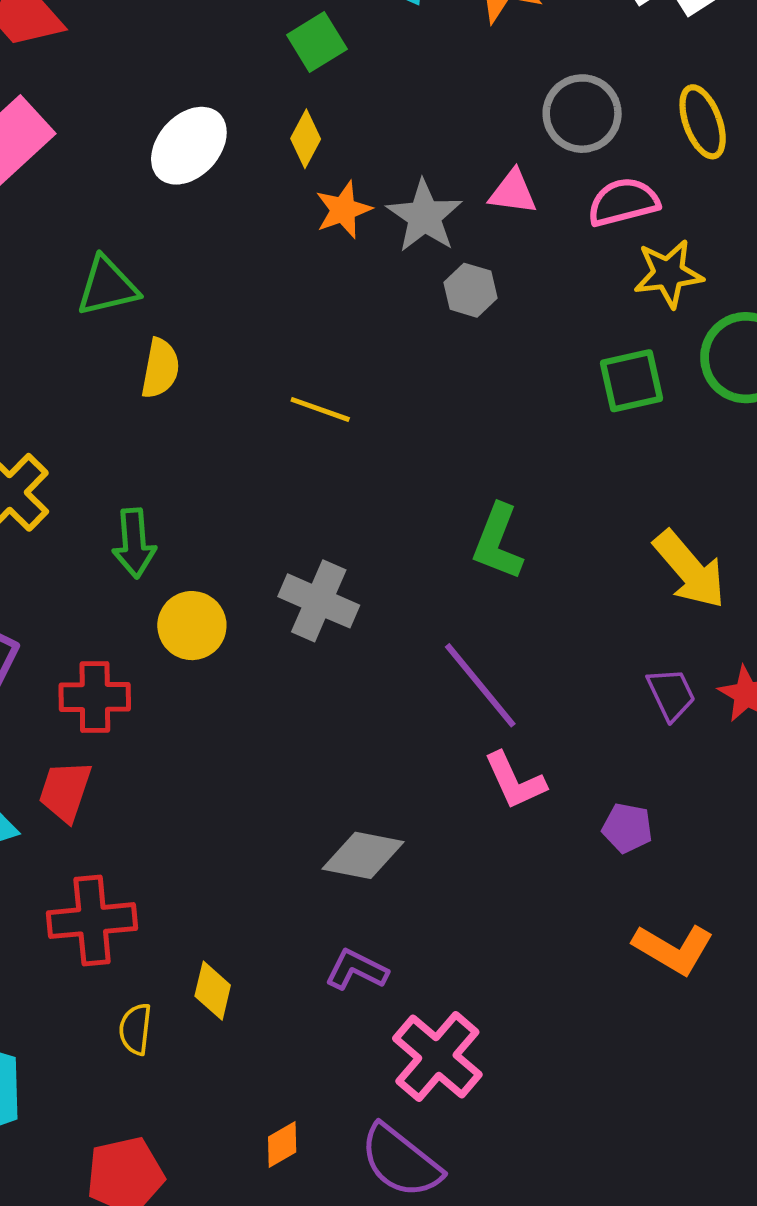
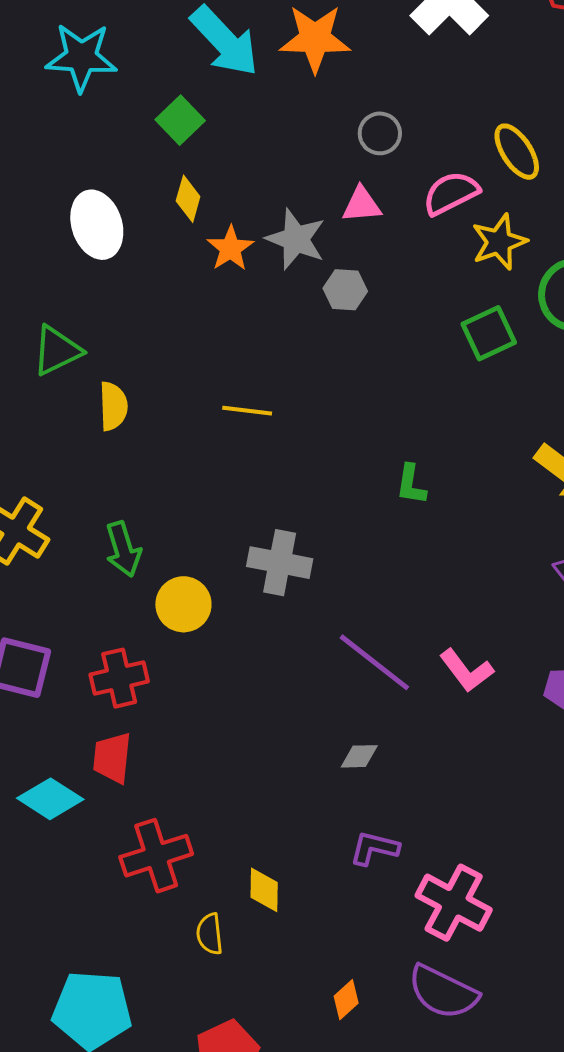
gray circle: (582, 114) -> (380, 133), moved, size x0.7
yellow ellipse: (703, 122) -> (517, 152), moved
white ellipse: (189, 146) -> (97, 225), turned -48
green L-shape: (498, 542) -> (411, 485), size x0.7
purple line: (480, 685) -> (374, 662), moved
gray diamond: (363, 855) -> (359, 756), size x0.6

